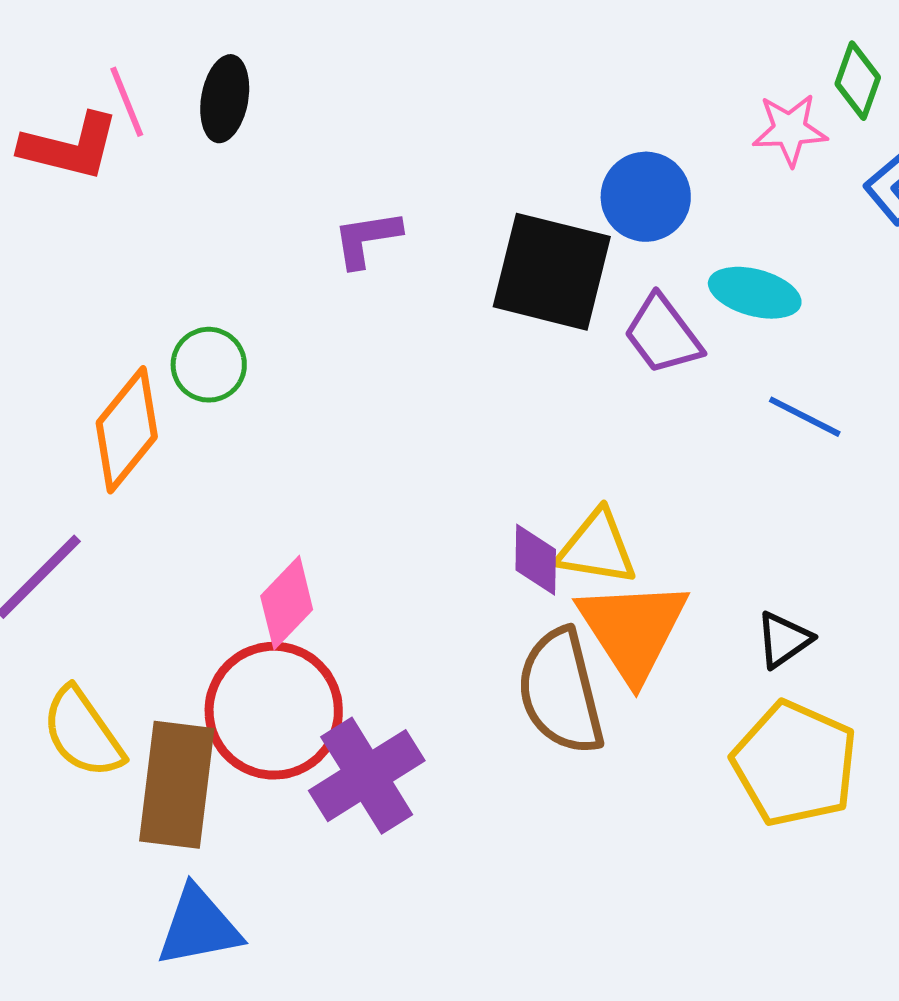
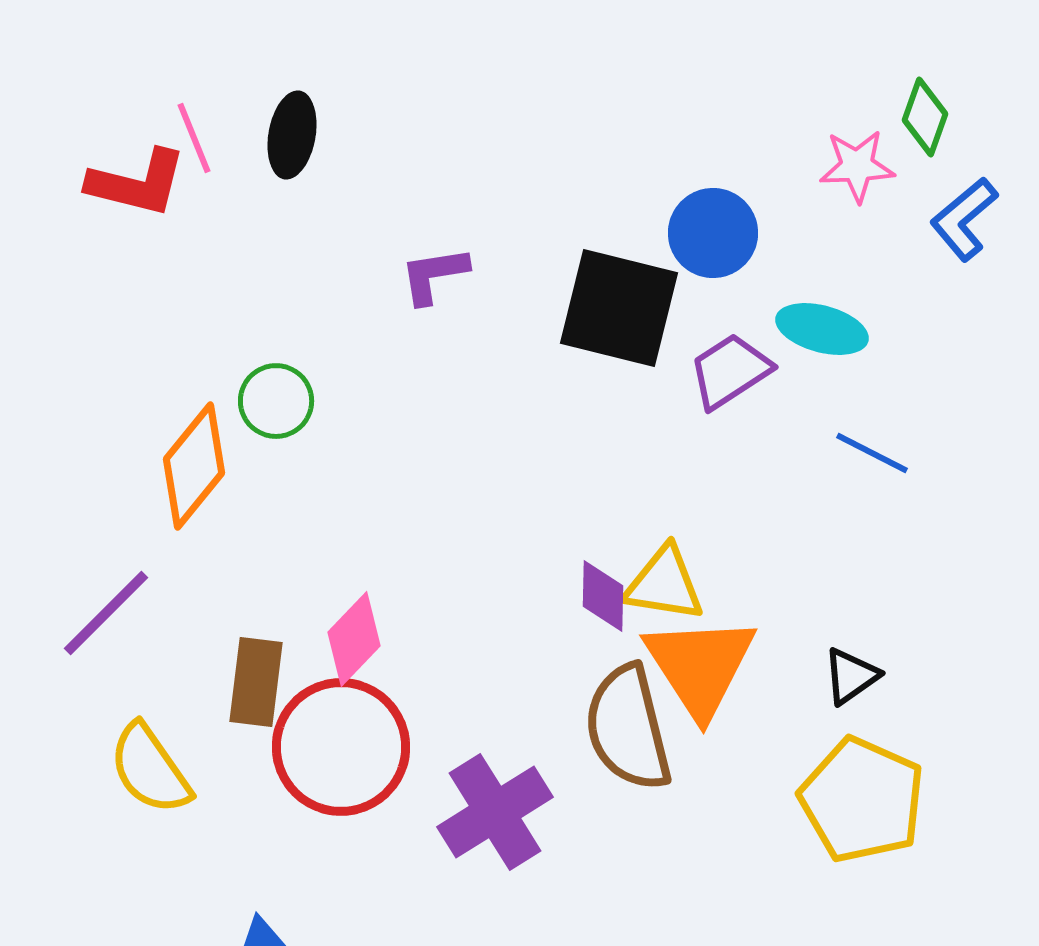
purple trapezoid: (663, 335) -> (730, 371), turned 94
purple cross: (367, 776) -> (495, 812), moved
brown rectangle: (177, 785) -> (256, 682), moved, size x0.7

